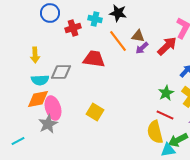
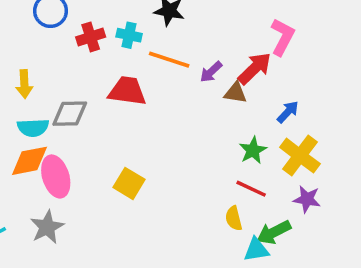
cyan cross: (95, 19) -> (129, 35), moved
brown triangle: (138, 36) -> (235, 93), moved
orange line: (118, 41) -> (169, 60), turned -35
gray star: (48, 124) -> (47, 227), moved
yellow semicircle: (155, 132) -> (234, 218), size x0.6

